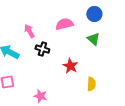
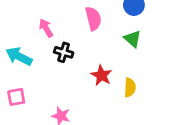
pink semicircle: (64, 24) -> (93, 19), turned 90
yellow semicircle: (91, 84) -> (130, 88), moved

